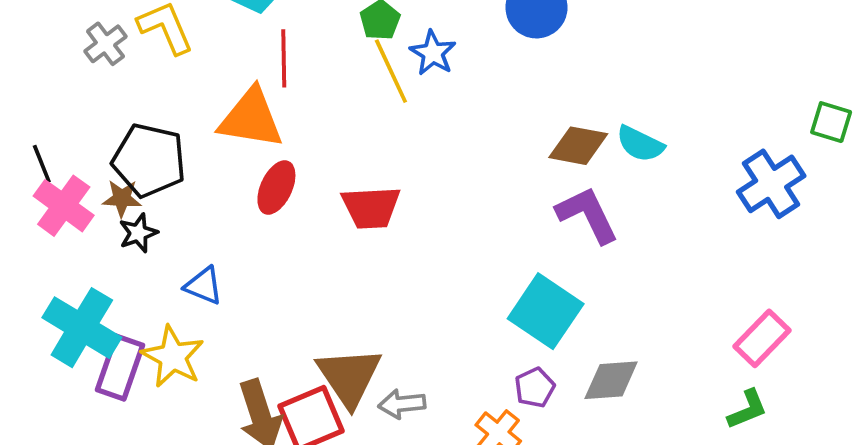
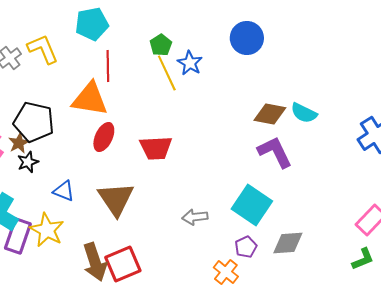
brown star: (122, 198) -> (19, 143), turned -30
brown triangle: (349, 377) -> (116, 199), moved
gray arrow: (402, 404) -> (195, 217), moved

